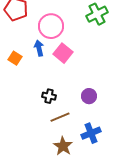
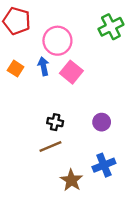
orange square: (15, 58) -> (16, 69), moved
brown line: (60, 117) -> (50, 146), moved

